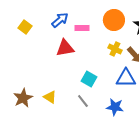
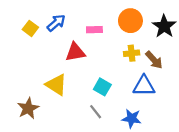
blue arrow: (60, 20) -> (56, 23), moved
yellow cross: (115, 49) -> (132, 53), turned -32
yellow triangle: (50, 97) -> (56, 85), moved, size x1.5

